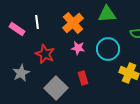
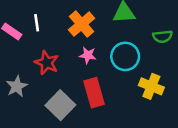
red rectangle: (83, 78) -> (94, 93), size x1.6

